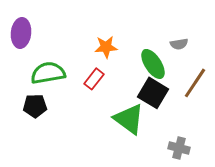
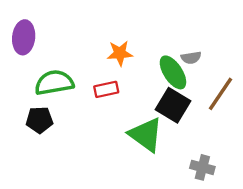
gray semicircle: (179, 44) -> (191, 58), moved
red rectangle: (94, 79) -> (106, 89), turned 40

